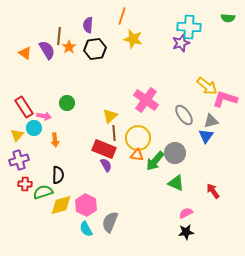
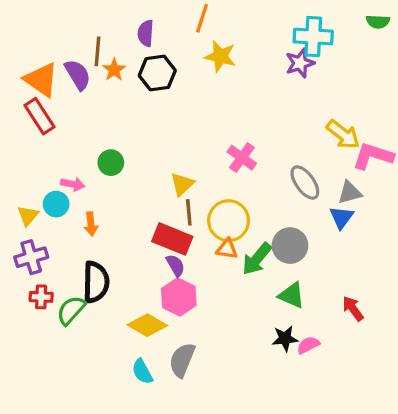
orange triangle: (25, 53) -> (41, 80), size x1.6
pink cross: (146, 100) -> (242, 158), size x0.7
red rectangle: (24, 107) -> (39, 116), moved
black semicircle: (58, 175) -> (96, 282), size x1.4
green semicircle: (43, 192) -> (71, 310), turned -30
yellow diamond: (61, 205) -> (147, 325), moved, turned 45
pink hexagon: (86, 205) -> (179, 297), moved
black star: (186, 232) -> (285, 338), moved

